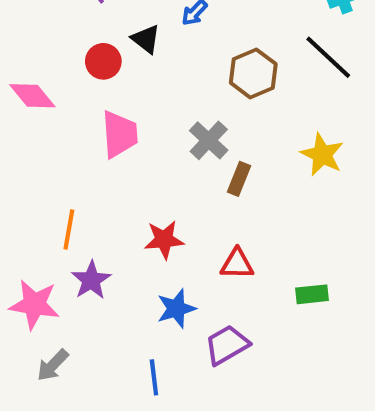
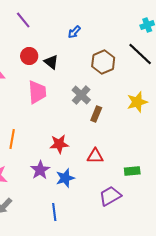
black triangle: (146, 39) -> (51, 62), moved
yellow star: (322, 155) -> (137, 102), turned 30
purple star: (91, 280) -> (40, 170), moved
purple trapezoid: (227, 345) -> (110, 196), moved

